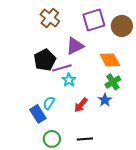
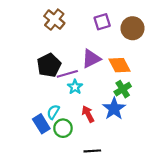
purple square: (94, 20) -> (102, 22), size x0.7
purple triangle: (75, 46) -> (91, 59), moved
blue star: (105, 100) -> (114, 109), size x1.5
red arrow: (81, 105) -> (88, 114), turned 112
green circle: (52, 139) -> (63, 128), moved

